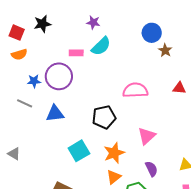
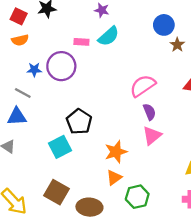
pink semicircle: (135, 90) -> (143, 86), turned -35
blue triangle: (55, 114) -> (17, 117), moved
black pentagon: (104, 117) -> (79, 122), moved, turned -30
cyan square: (79, 151) -> (60, 147), moved
purple semicircle: (151, 169) -> (149, 112), moved

